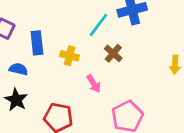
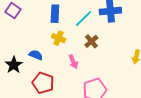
blue rectangle: (37, 43) -> (55, 14), moved
blue semicircle: (18, 69) -> (36, 55), moved

